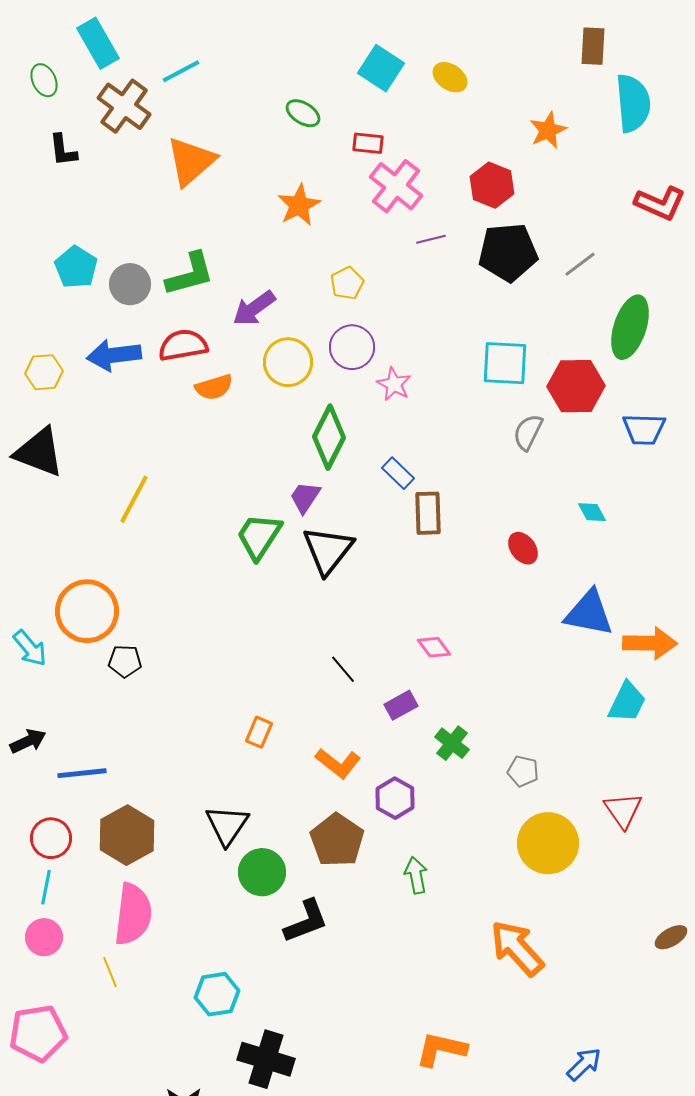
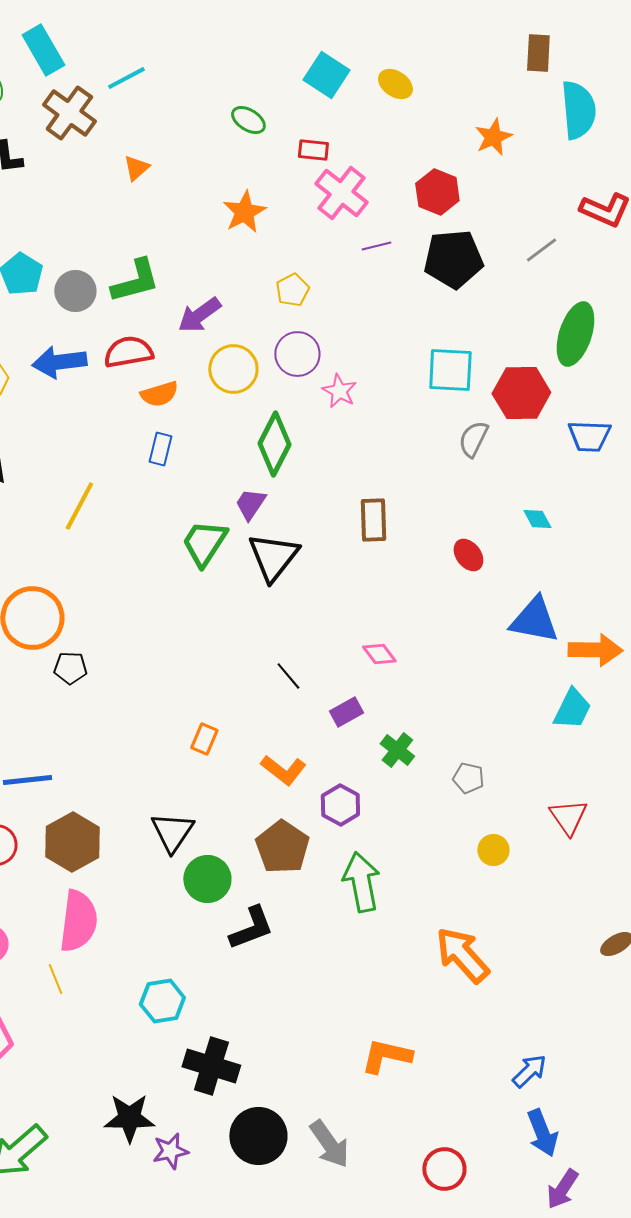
orange triangle: (191, 161) -> (136, 168), size x0.5
gray line: (580, 264) -> (541, 250), moved
blue rectangle: (398, 473) -> (160, 449), moved, turned 60
yellow circle: (548, 843) -> (493, 850), size x0.5
green arrow: (416, 875) -> (361, 882), size x1.6

